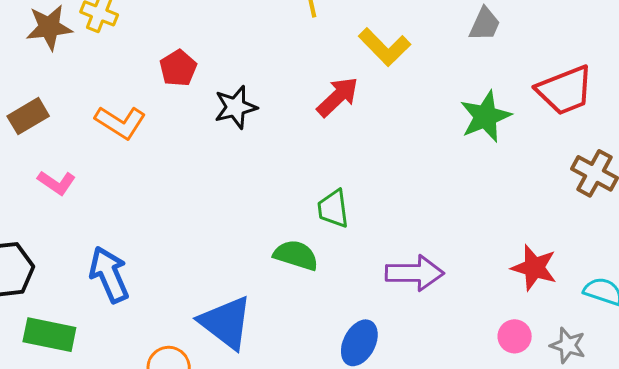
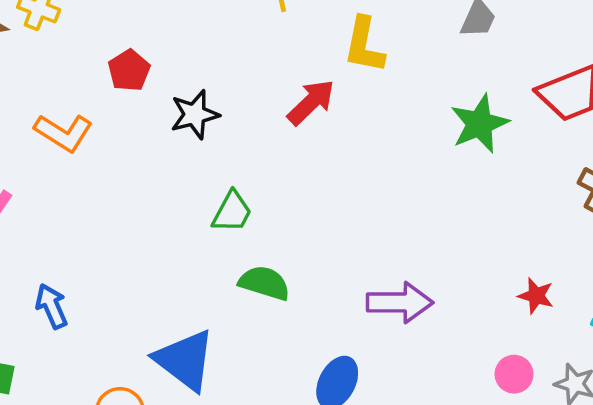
yellow L-shape: (385, 47) -> (364, 45), turned 56
green trapezoid: (333, 209) -> (232, 212), moved, turned -144
red star: (534, 268) -> (536, 296), size x0.7
blue arrow: (109, 275) -> (52, 306), size x0.7

